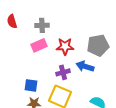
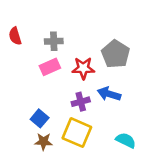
gray pentagon: (98, 45) -> (115, 54), moved, turned -30
blue square: (31, 85) -> (40, 118), turned 32

